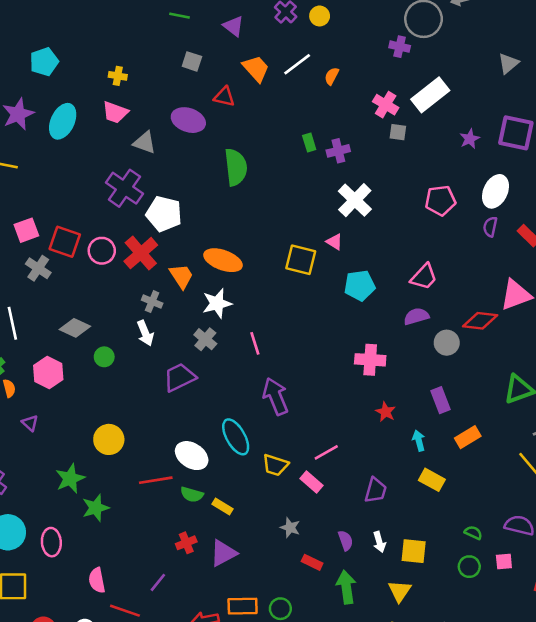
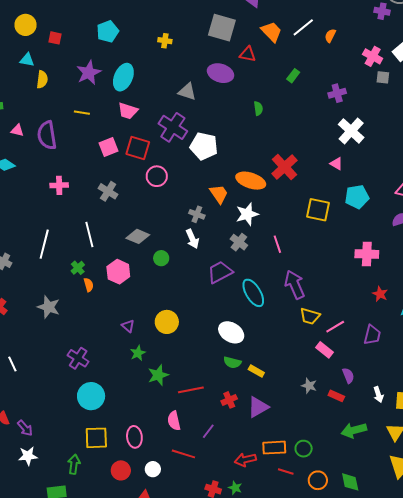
gray square: (192, 61) -> (222, 28), size x1.8
pink trapezoid: (115, 112) -> (128, 111), moved
green rectangle: (309, 142) -> (293, 76), moved, turned 56
green semicircle: (236, 167) -> (258, 108), size x0.5
pink square: (26, 230) -> (108, 147), moved
red square: (65, 242) -> (138, 148), moved
red cross: (141, 253) -> (284, 167), moved
yellow square: (301, 260) -> (318, 210), moved
purple triangle: (30, 423) -> (128, 326), moved
cyan ellipse: (236, 437) -> (253, 293), moved
yellow trapezoid: (275, 465) -> (310, 316), moved
green star: (70, 479) -> (138, 353), size x0.7
red line: (156, 480) -> (191, 390), moved
purple trapezoid: (376, 490) -> (372, 335), moved
purple semicircle: (346, 540) -> (348, 376), moved
pink ellipse: (51, 542) -> (134, 437), moved
red rectangle: (312, 562) -> (336, 396), moved
pink semicircle: (97, 580) -> (174, 421), moved
green arrow: (346, 587) -> (354, 430), turned -95

